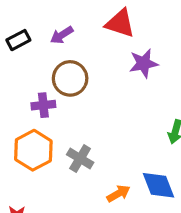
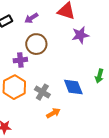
blue diamond: (159, 185) -> (73, 87), moved
orange arrow: (118, 194) -> (53, 113), moved

